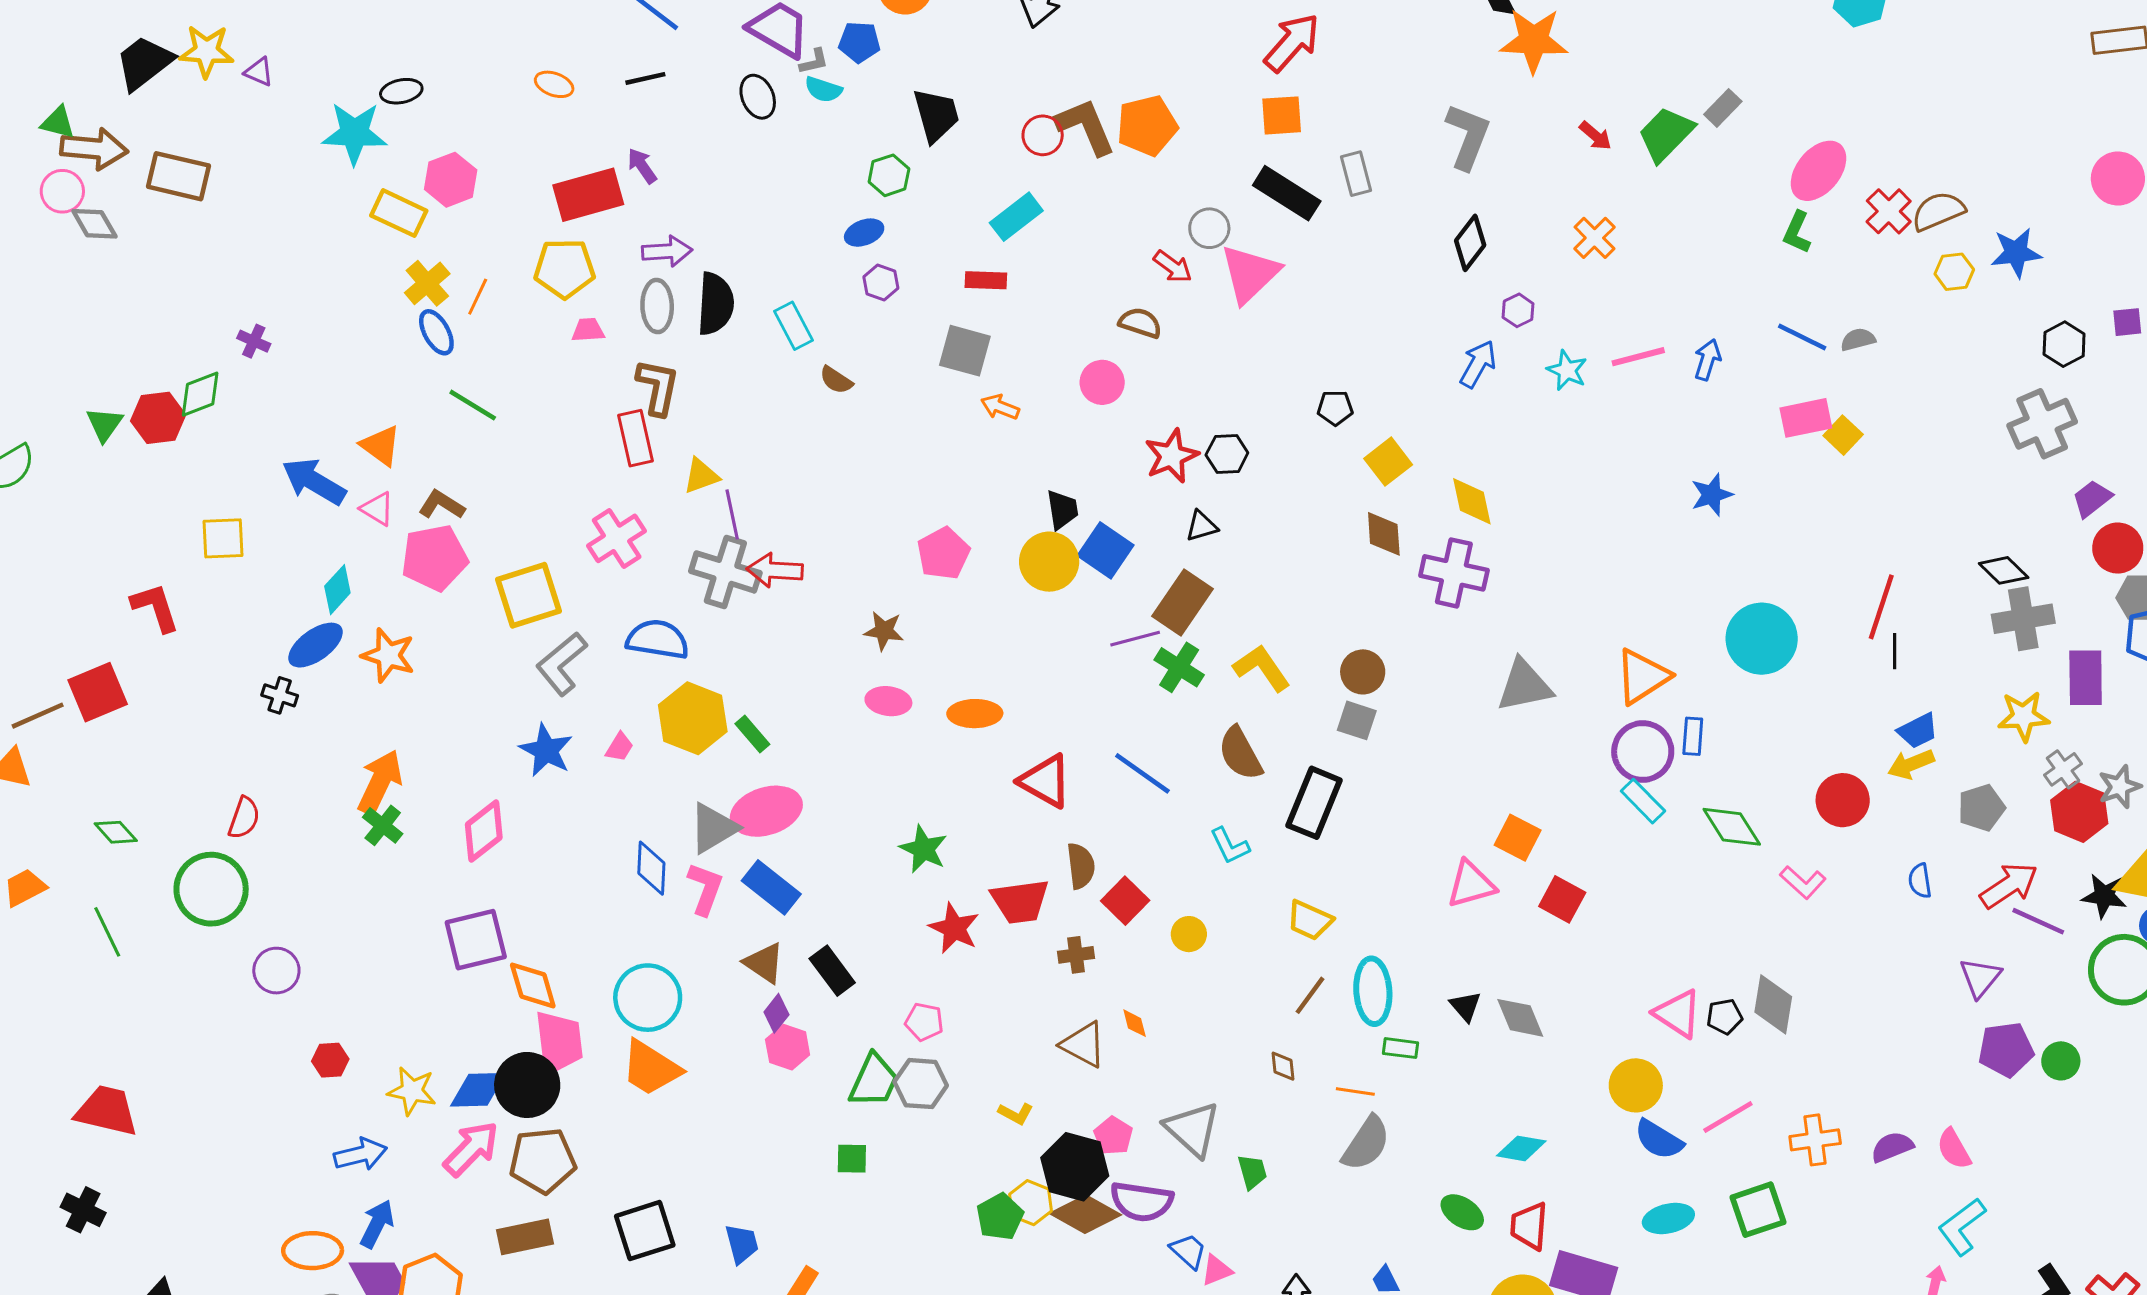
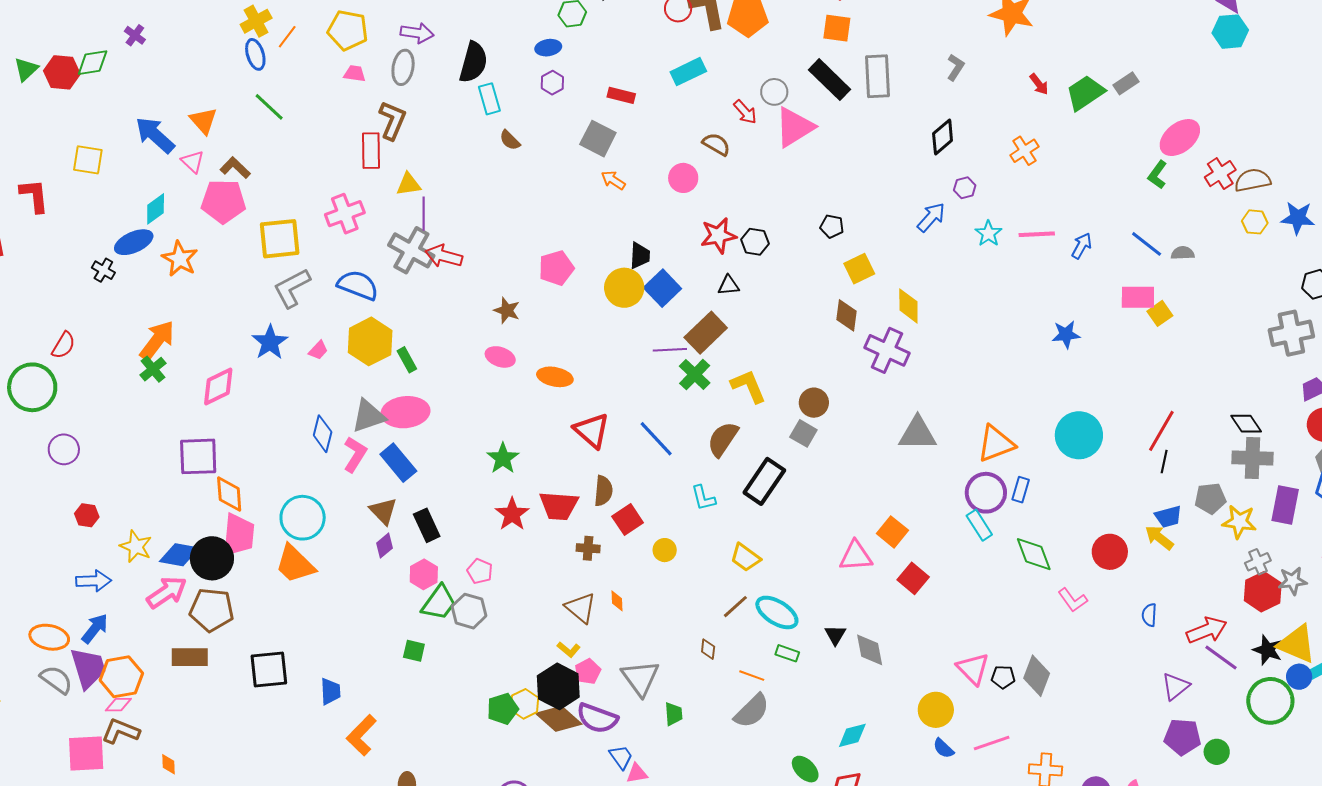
gray L-shape: (1468, 136) -> (956, 67), size x0.6
gray rectangle: (1356, 174) -> (877, 76), size x1.5
cyan rectangle: (1016, 217) -> (688, 72), moved
black semicircle: (715, 304) -> (473, 62), moved
brown semicircle: (1240, 753) -> (723, 439), turned 51
yellow arrow: (1911, 764) -> (1159, 538), turned 48
gray pentagon: (1981, 808) -> (1210, 498), moved
cyan ellipse: (1373, 991) -> (777, 612), turned -66
pink hexagon: (788, 1047) -> (424, 574), moved
yellow L-shape: (1016, 1113) -> (569, 650), moved
blue semicircle: (1659, 1139) -> (943, 748), size x0.7
cyan diamond: (1521, 1148) -> (852, 735), turned -36

